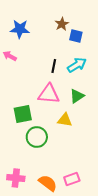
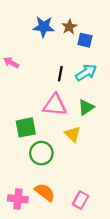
blue star: (20, 29) -> (44, 27), moved
yellow triangle: (65, 120) -> (73, 134), turned 35
pink rectangle: (72, 179) -> (80, 200), turned -42
orange semicircle: (48, 183) -> (45, 192), moved

